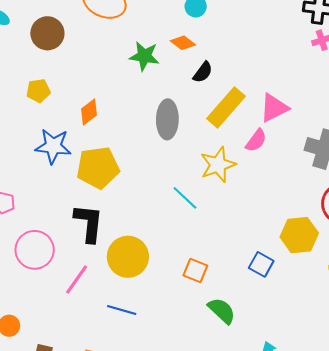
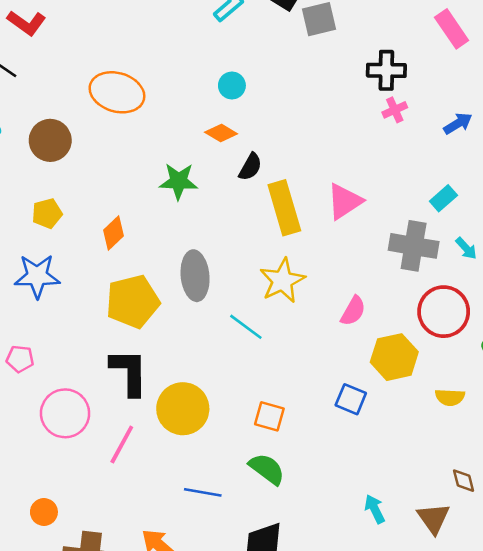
green star: (144, 56) -> (179, 181), moved
yellow rectangle: (226, 107) -> (284, 208), turned -51
gray ellipse: (167, 119) -> (195, 276), moved
pink semicircle: (256, 140) -> (353, 311), moved
blue star: (53, 146) -> (37, 276), moved
blue line: (122, 310) -> (203, 492), moved
green semicircle: (222, 311) -> (267, 469), moved

